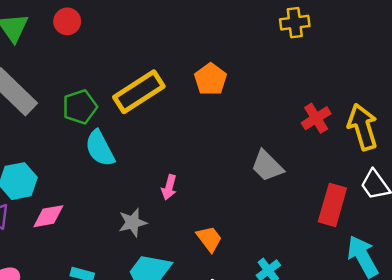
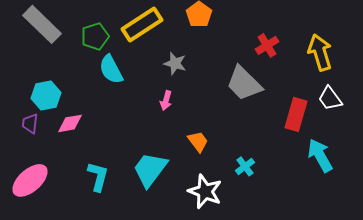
red cross: (316, 118) -> (267, 45), moved
gray trapezoid: (267, 166) -> (244, 83), size x1.4
gray star: (133, 223) -> (175, 63), moved, turned 30

